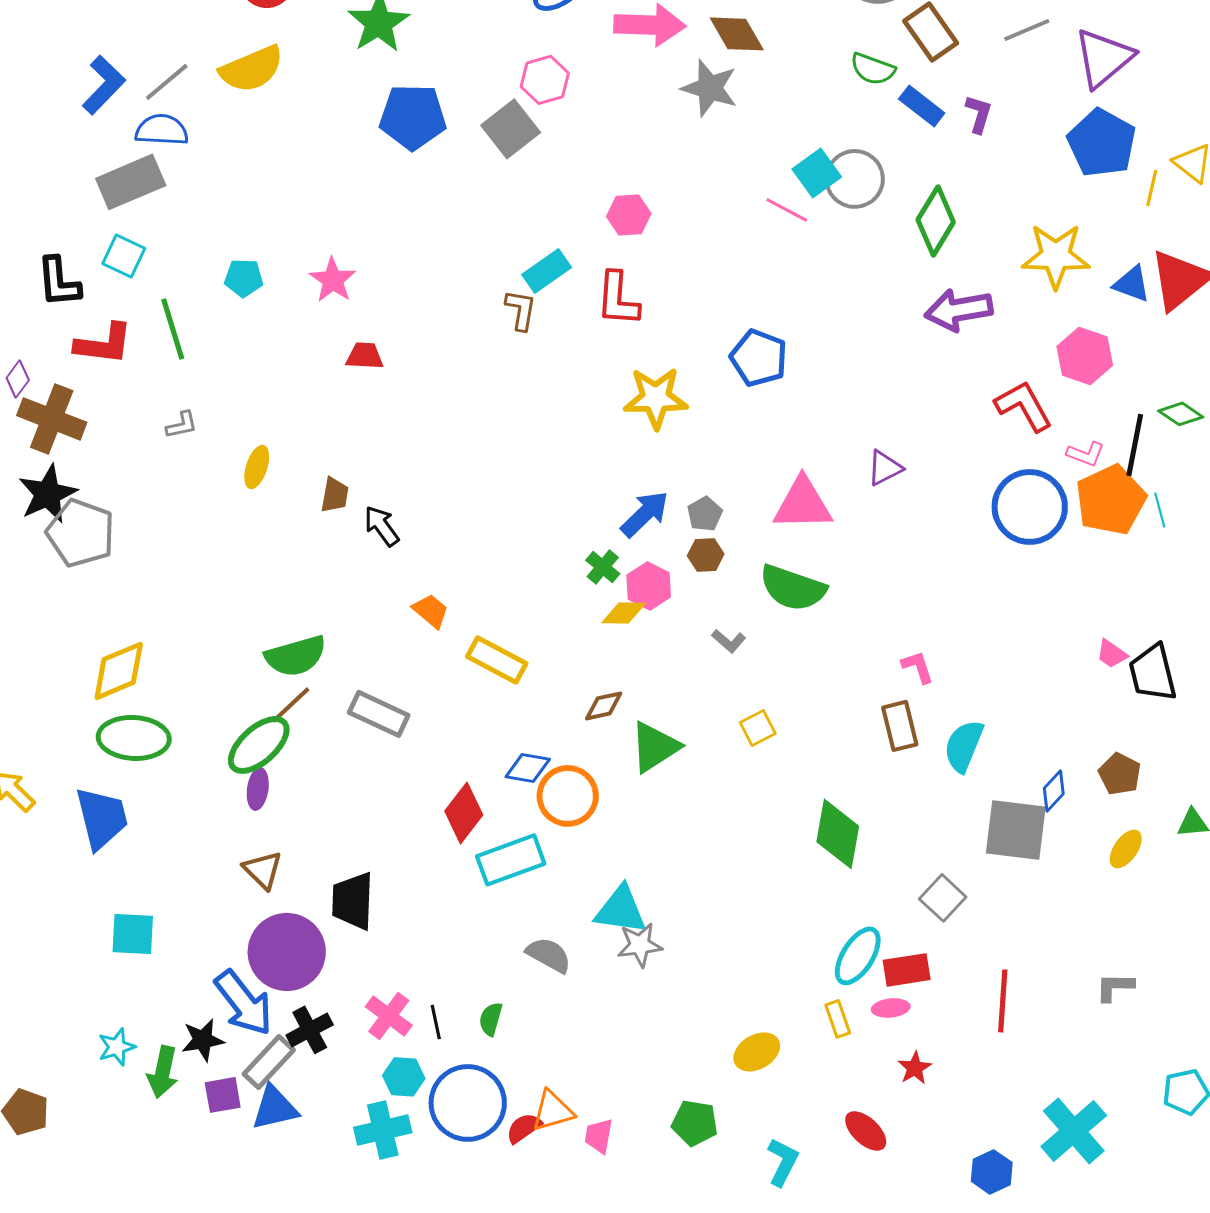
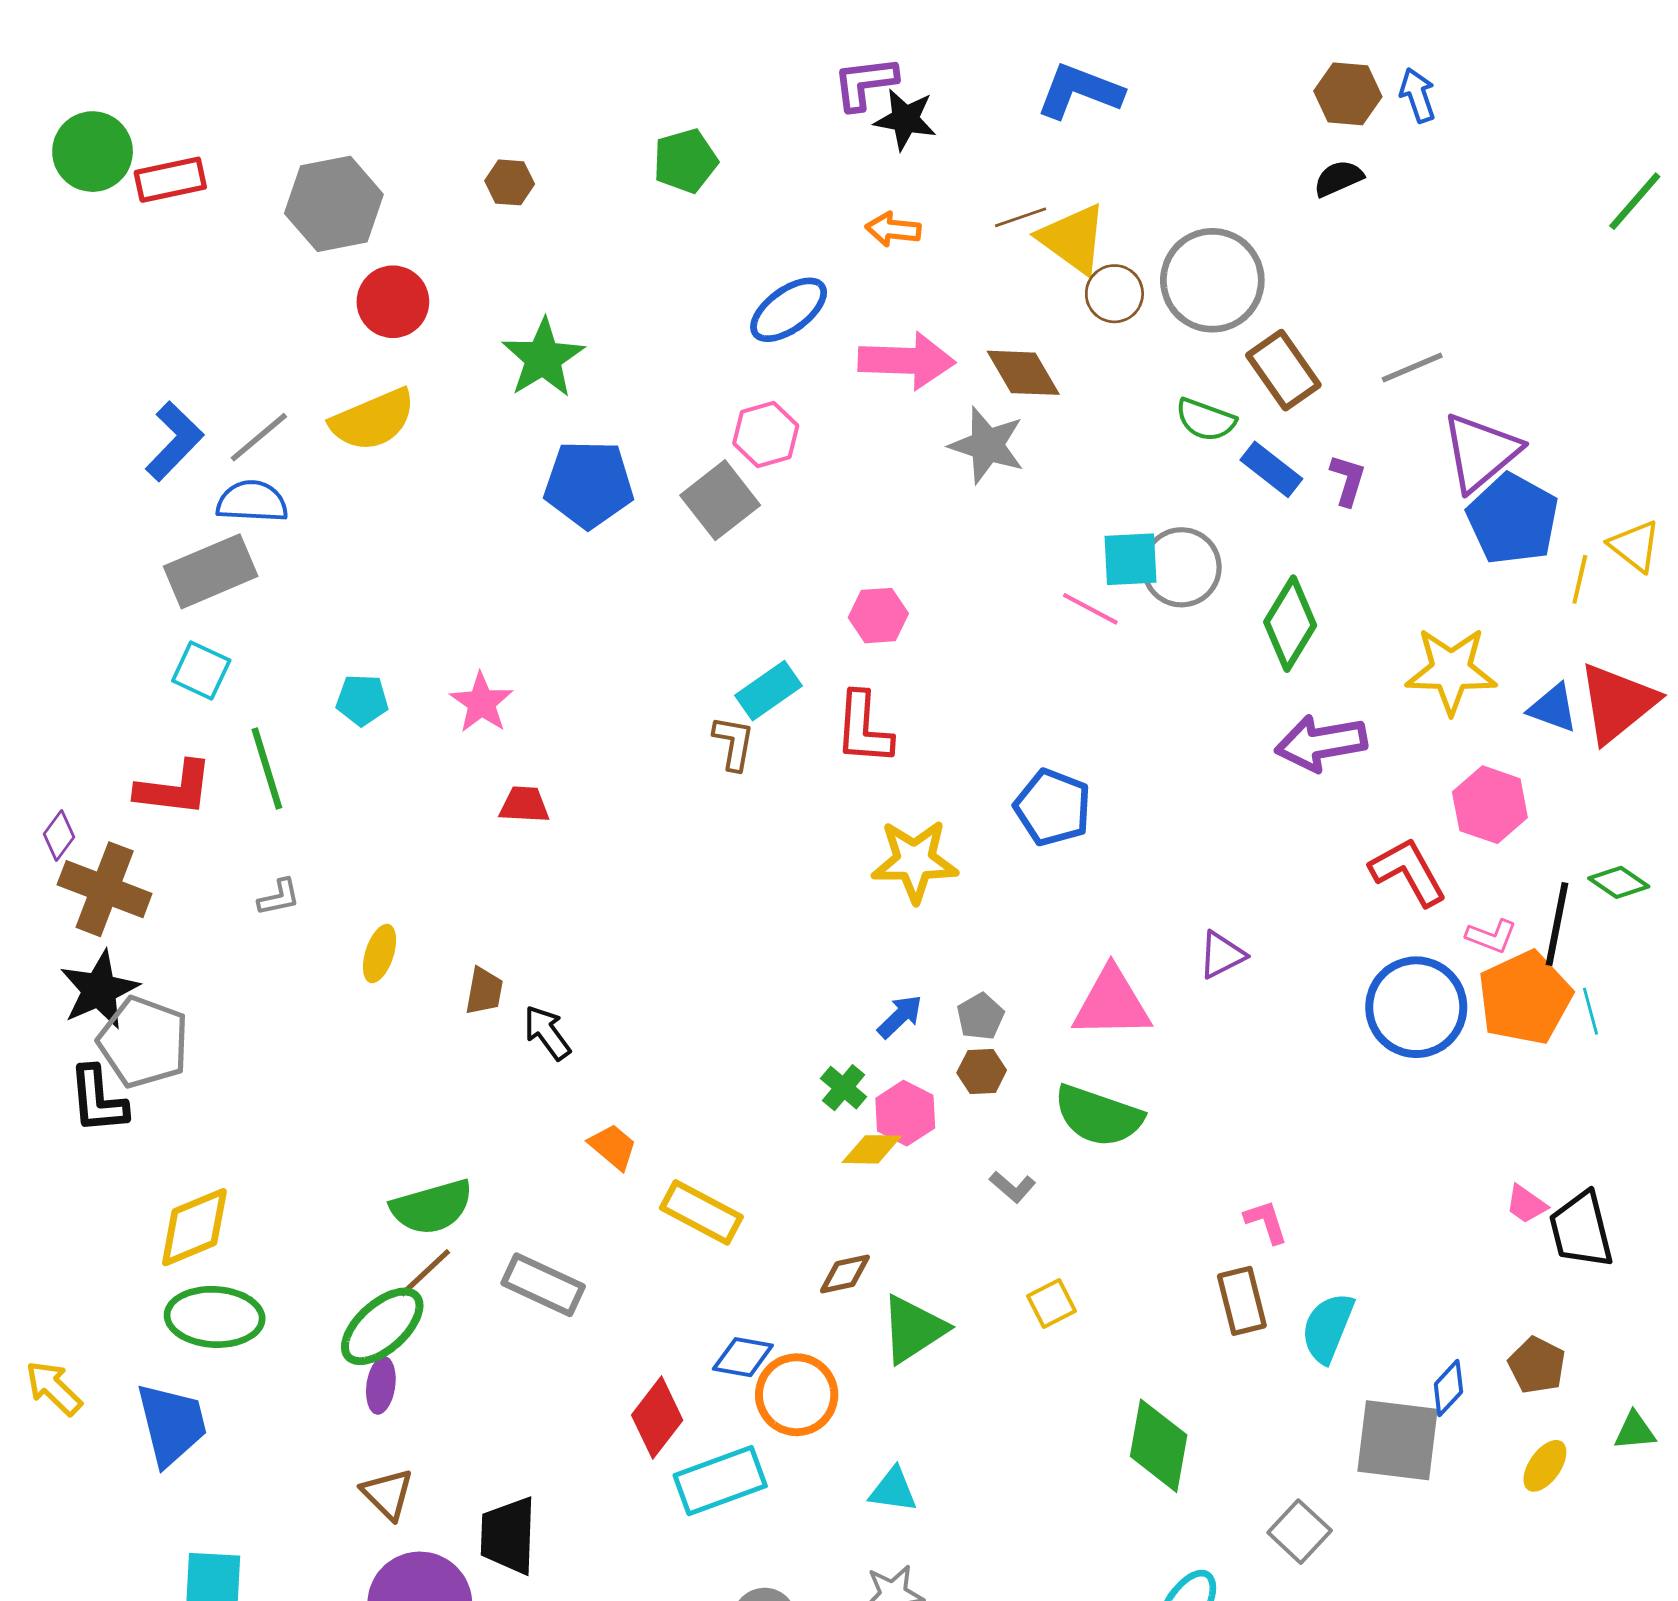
purple triangle: (1104, 58) -> (1481, 452), moved
cyan square: (817, 173) -> (1131, 559), turned 33
black L-shape: (59, 282) -> (98, 1100), moved
blue arrow: (645, 514) -> (900, 1017), size x0.7
cyan triangle: (621, 910) -> (893, 1490), moved, size x0.7

